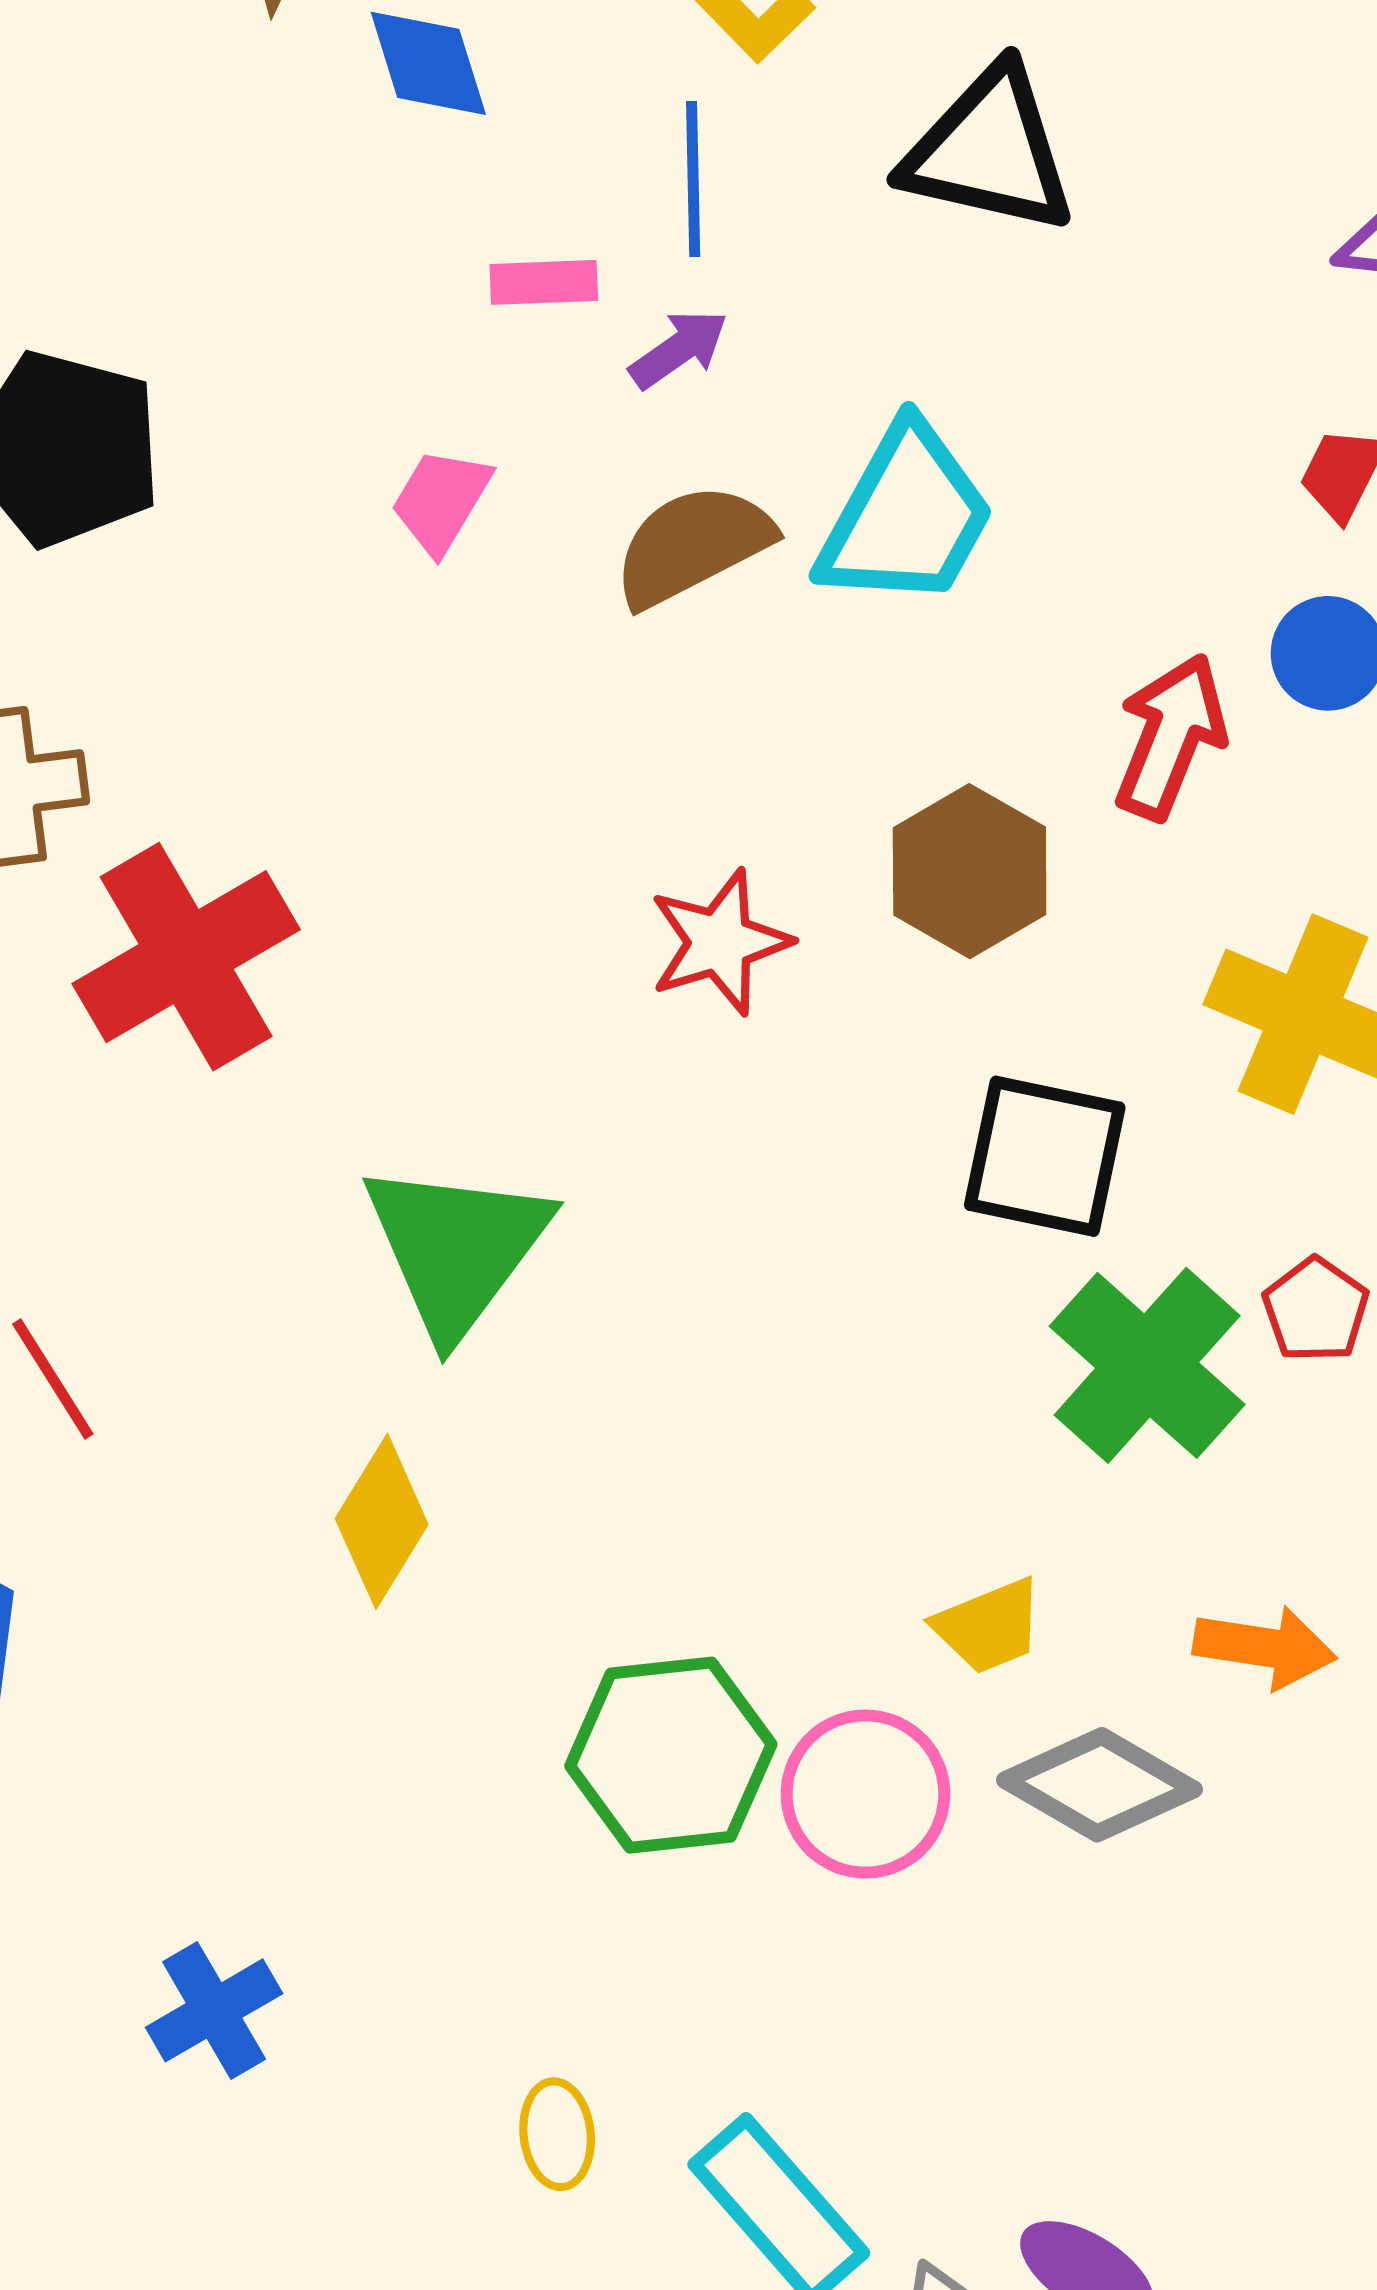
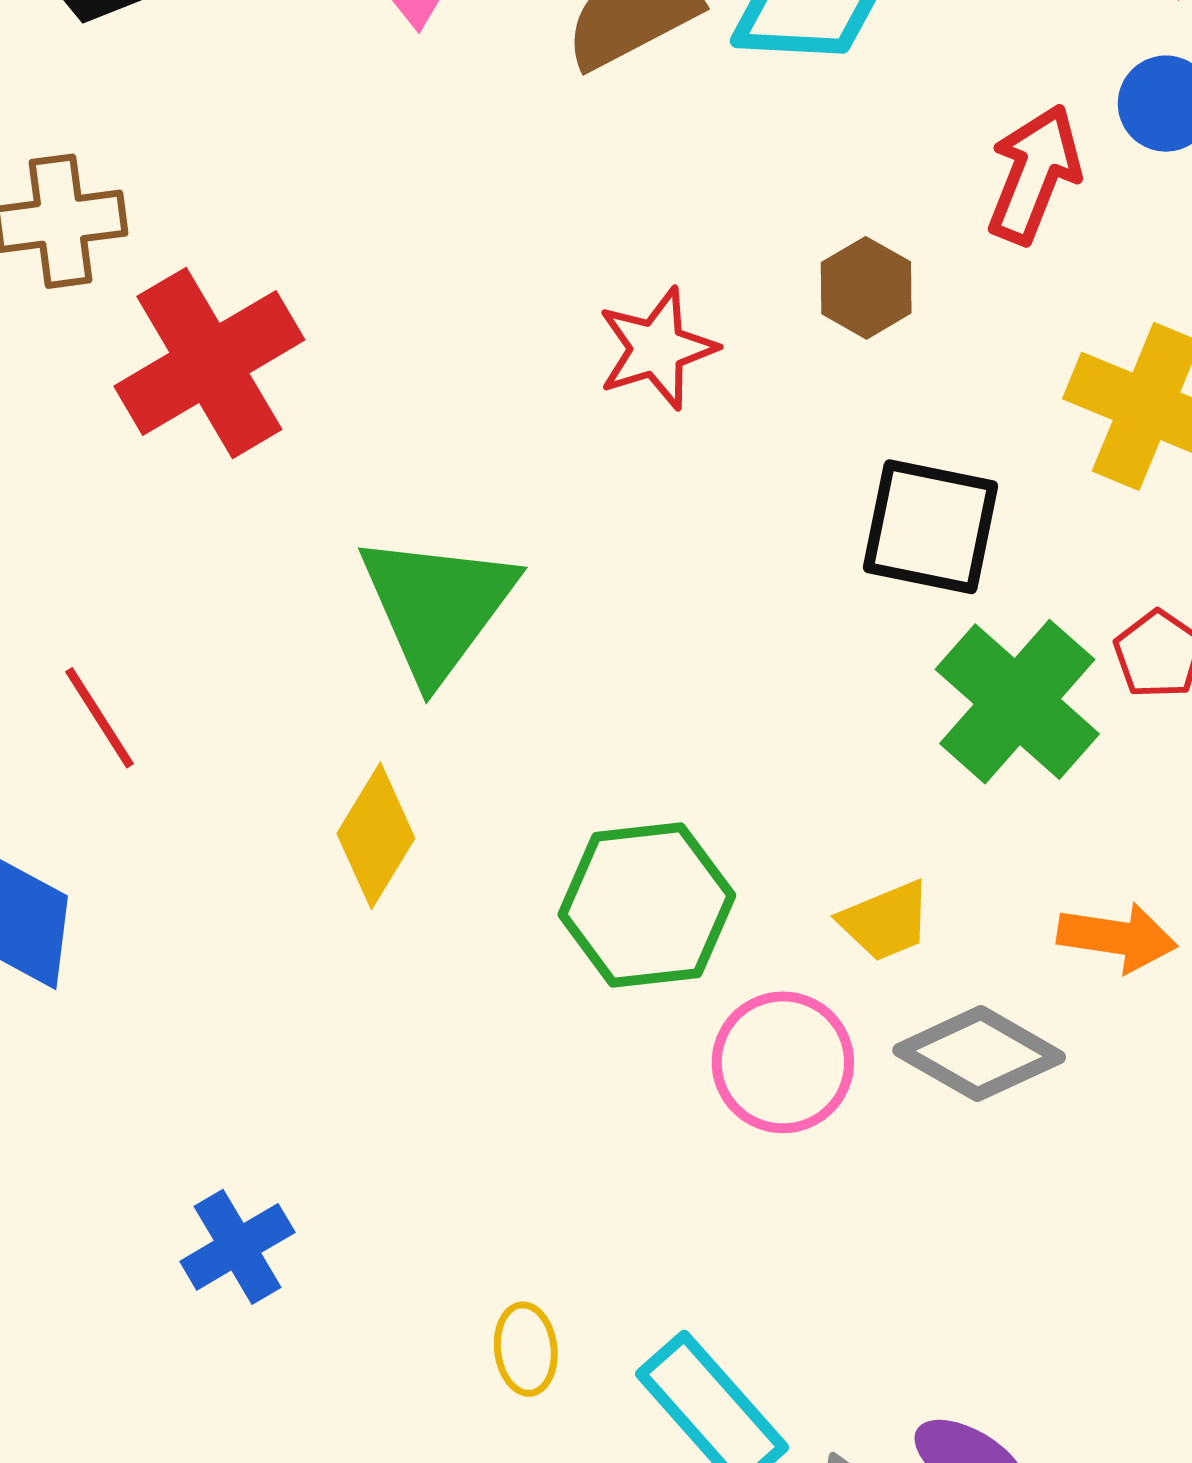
brown hexagon: (970, 871) -> (866, 288), size x0.7
green hexagon: (671, 1755) -> (647, 905), moved

